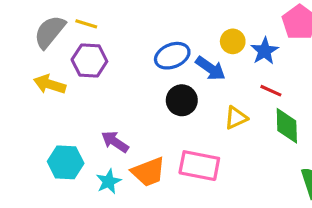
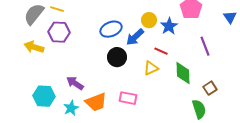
blue arrow: (210, 68) -> (135, 37), turned 102
red line: (271, 91) -> (161, 51), moved
pink rectangle: (199, 166) -> (128, 98), size x0.7

